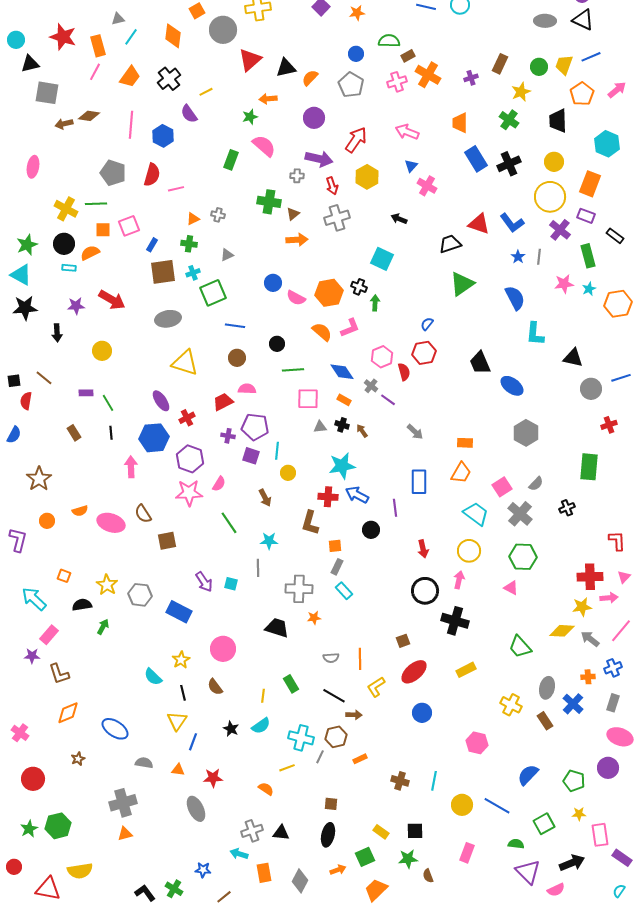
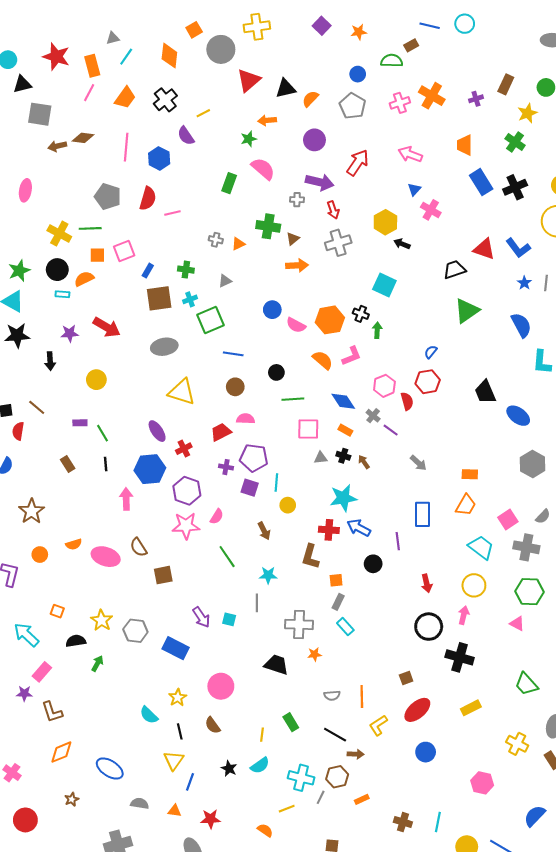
brown rectangle: (408, 56) -> (411, 45), moved
yellow hexagon: (367, 177) -> (385, 222), moved
orange triangle: (193, 219) -> (238, 244), moved
gray cross: (520, 514) -> (526, 547), turned -30

